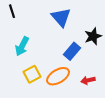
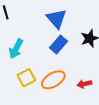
blue rectangle: (72, 51) -> (58, 45), moved

